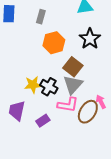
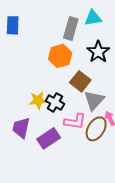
gray rectangle: (41, 17) -> (71, 29), moved, size x1.5
gray triangle: (73, 85) -> (94, 100), moved
purple rectangle: (43, 121) -> (49, 138), size x1.5

